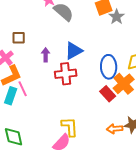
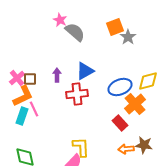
brown square: (19, 38) -> (30, 79), moved
blue ellipse: (109, 67) -> (120, 87), turned 70
red rectangle: (108, 94) -> (120, 123), moved

